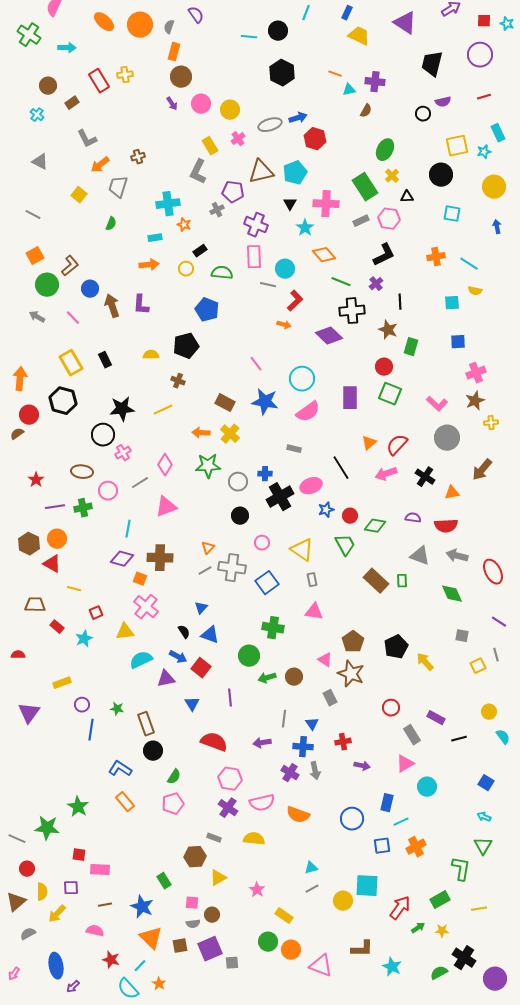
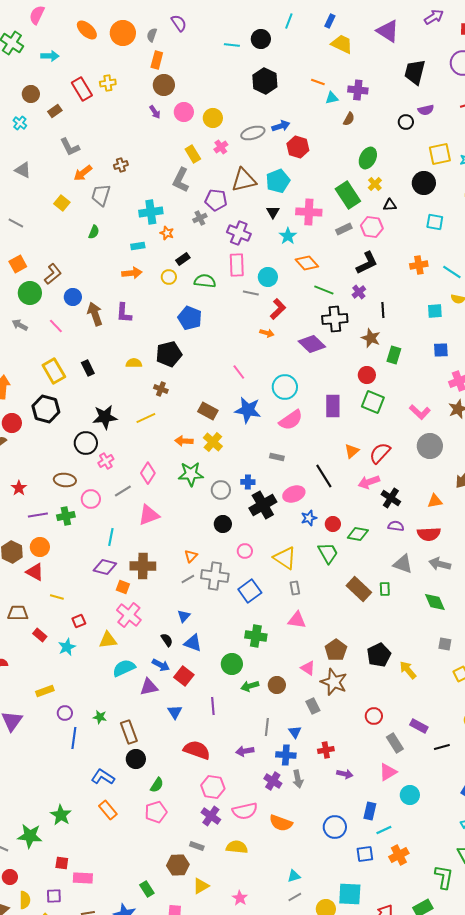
black cross: (425, 477) -> (391, 498), moved

